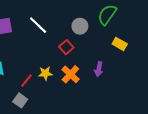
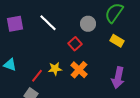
yellow rectangle: (120, 44) -> (117, 41), moved
purple arrow: (99, 69) -> (118, 78), moved, size x1.5

